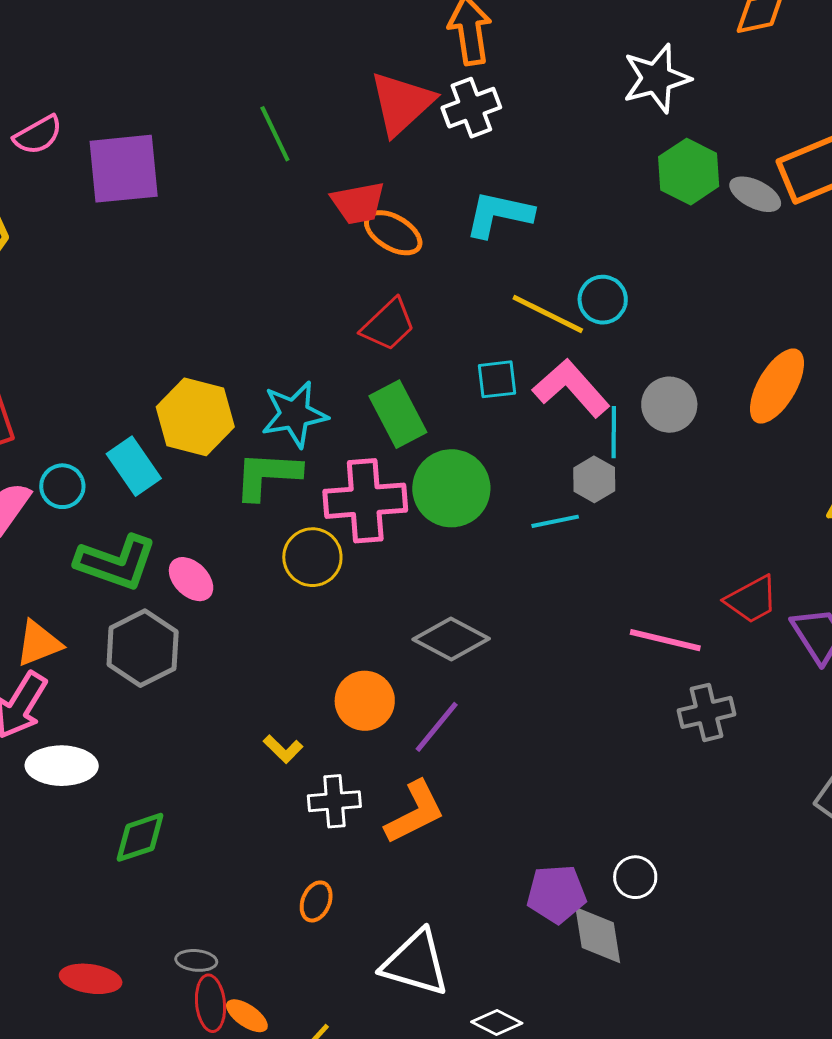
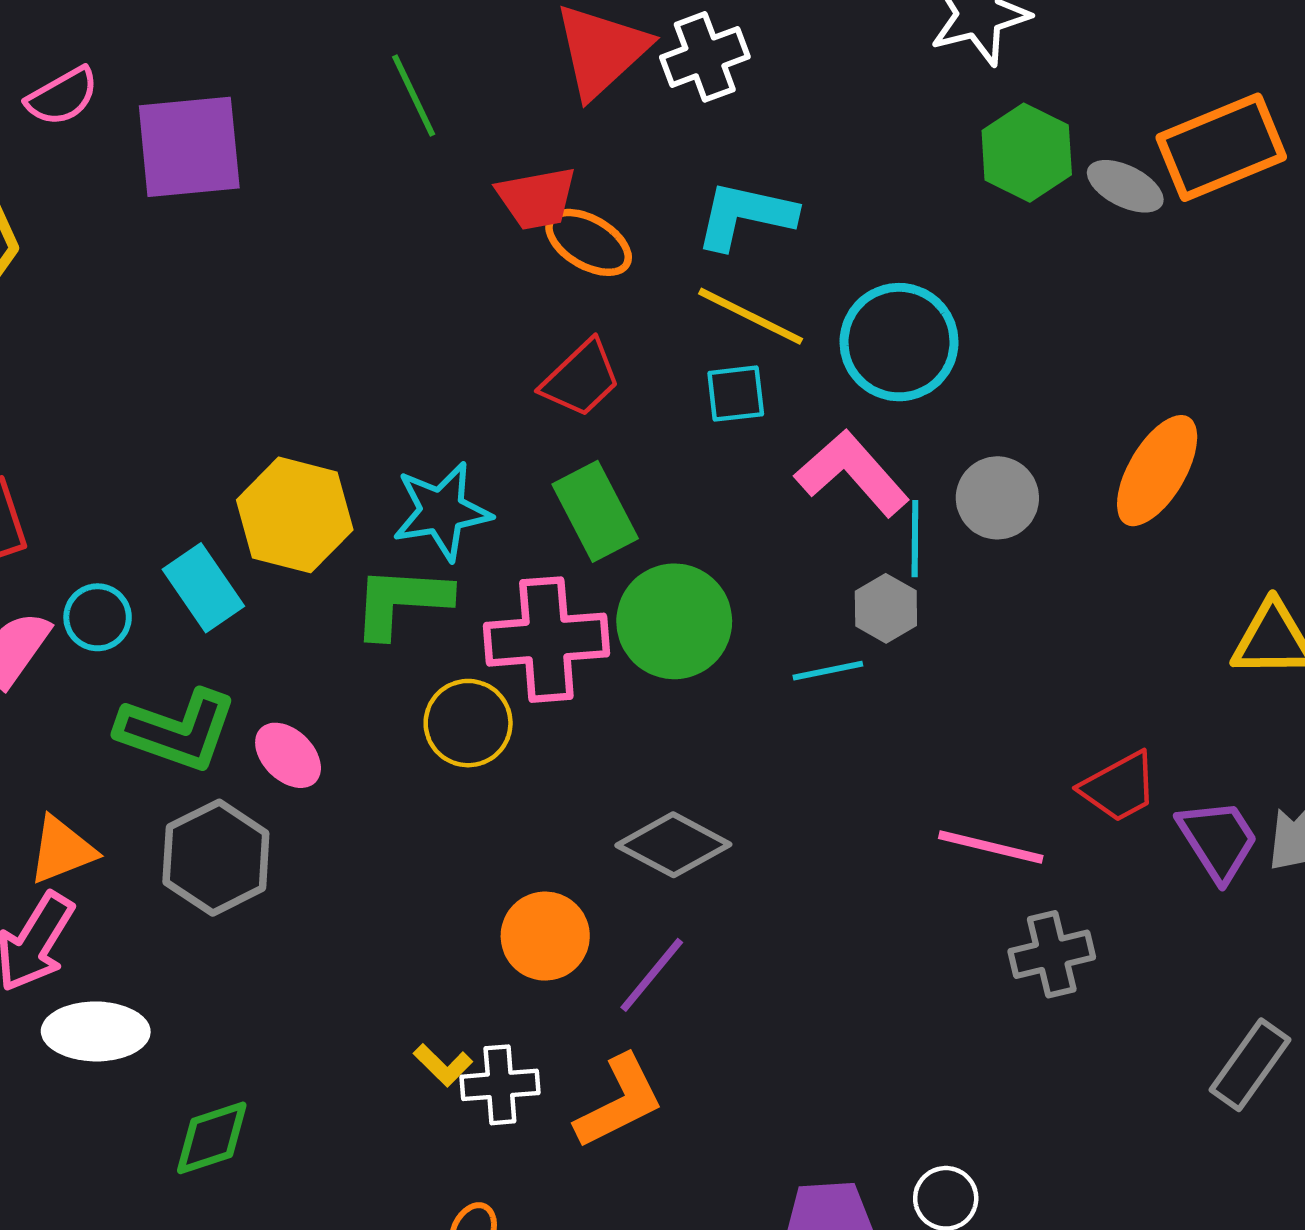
cyan circle: (603, 300) -> (899, 342), size x1.6
yellow line: (548, 314) -> (751, 316), moved
cyan square: (497, 379) -> (736, 394), moved
yellow L-shape: (283, 749) -> (443, 1065), moved

